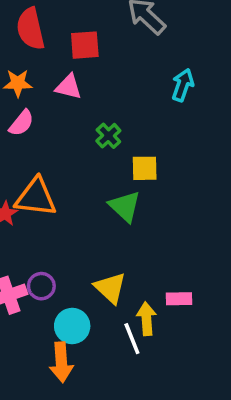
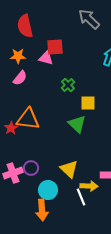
red square: (85, 45) -> (55, 47), moved
yellow arrow: (146, 319) -> (89, 186), turned 96

